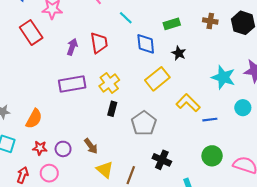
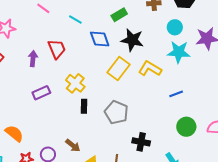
black star: (179, 53) -> (132, 40), size x1.6
purple rectangle: (72, 84) -> (41, 93), size x0.7
yellow L-shape: (188, 103) -> (150, 69), moved
cyan circle: (243, 108) -> (175, 27), moved
orange semicircle: (34, 119) -> (14, 133), turned -66

